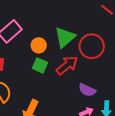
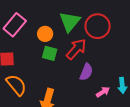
purple semicircle: (87, 90) -> (86, 72), moved, turned -84

